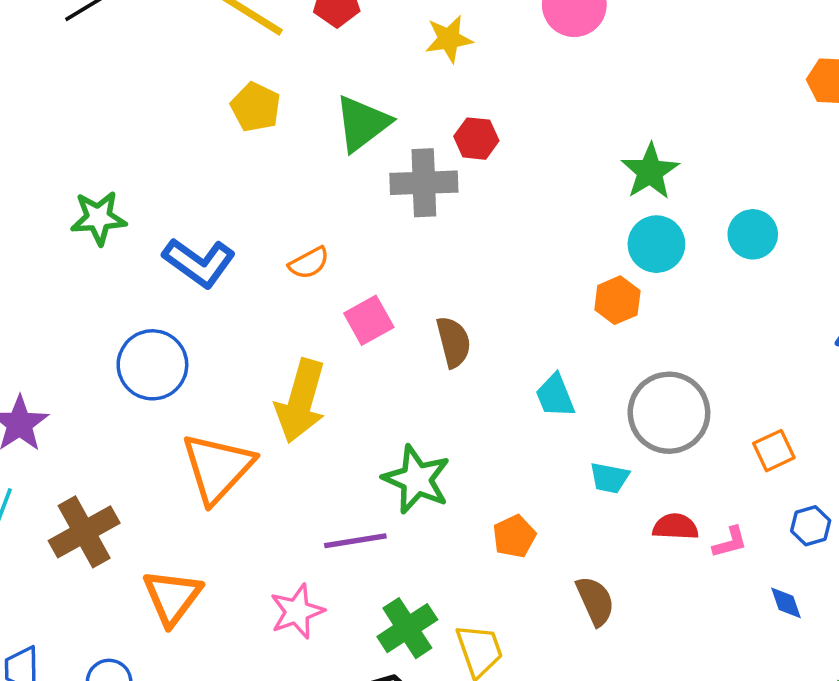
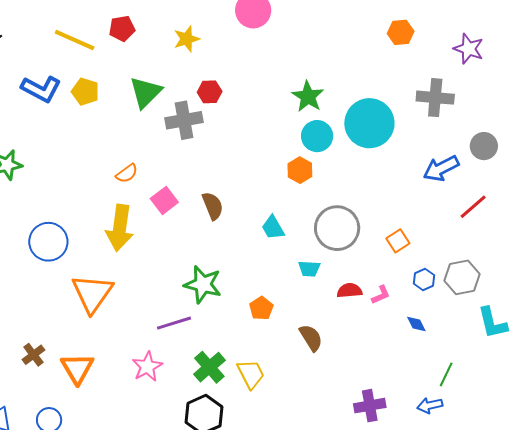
cyan circle: (753, 234) -> (369, 123), size x1.8
blue L-shape: (199, 263) -> (41, 89), moved
yellow arrow: (301, 401) -> (120, 228), moved
brown cross: (84, 532) -> (33, 355), moved, size x0.6

